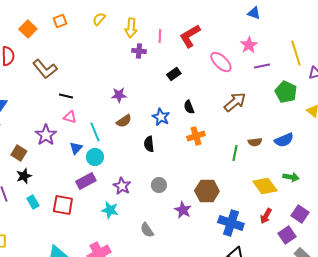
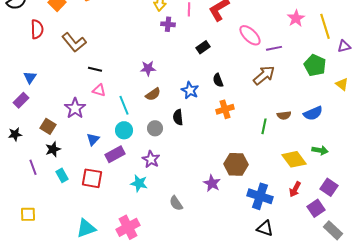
pink star: (249, 45) -> (296, 18), moved
purple line: (262, 66) -> (274, 48), moved
blue triangle: (76, 148) -> (93, 139), moved
gray circle: (159, 185) -> (155, 128), moved

